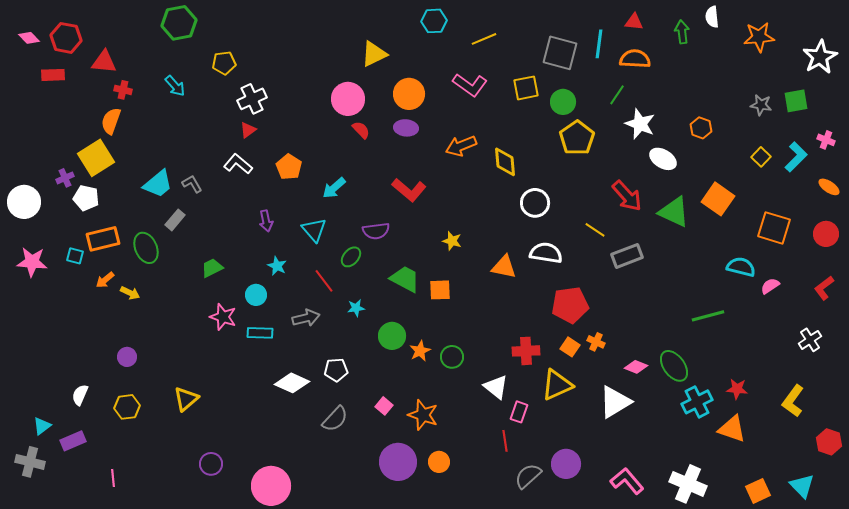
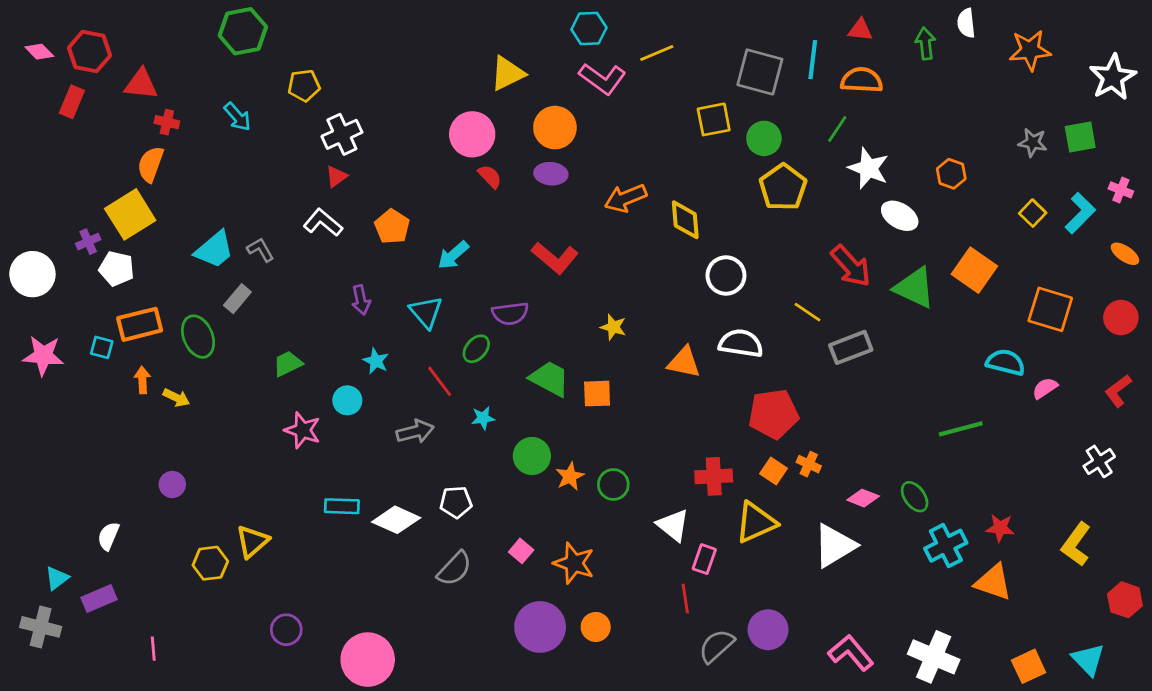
red rectangle: (53, 75) -> (72, 102), turned -65
pink L-shape: (470, 85) -> (602, 79), moved
orange arrow: (105, 280) -> (142, 380), turned 126
cyan rectangle: (260, 333) -> (342, 506), moved
green ellipse: (674, 366) -> (915, 497), size x0.7
yellow hexagon: (127, 407) -> (210, 563), moved

